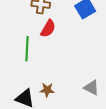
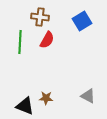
green line: (27, 49) -> (20, 42), moved

